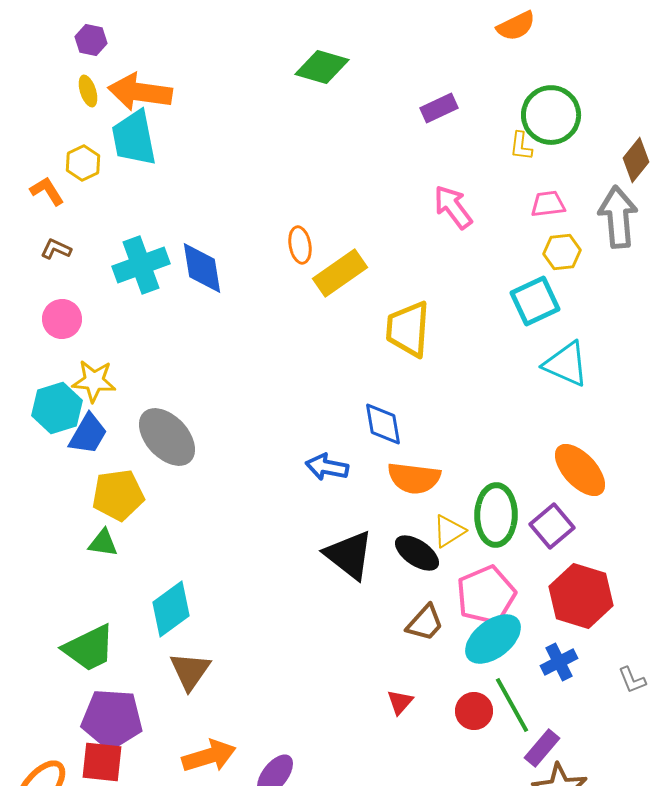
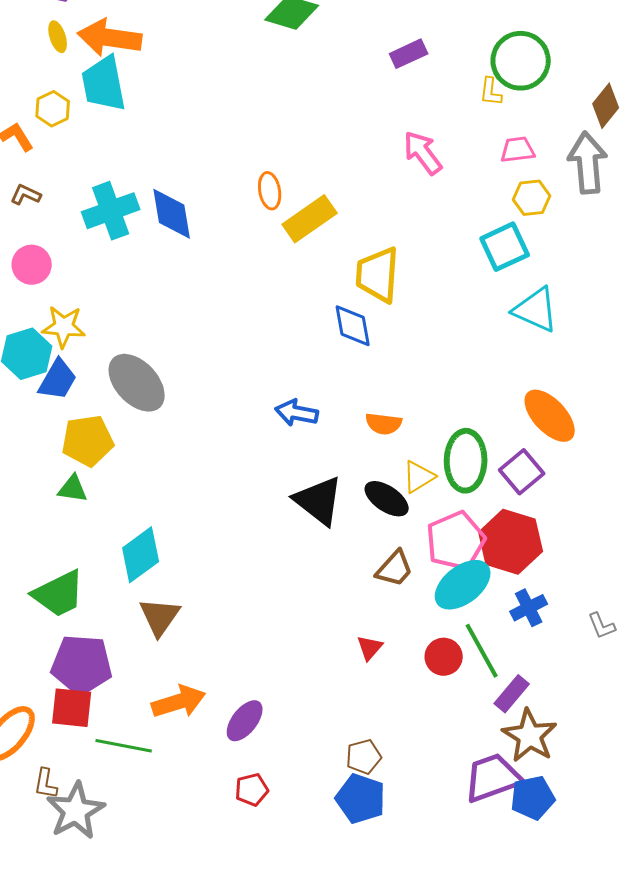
blue diamond: (383, 424) -> (353, 326), moved
orange semicircle: (414, 478) -> (384, 424), size x0.7
red hexagon: (581, 596) -> (511, 542), moved

